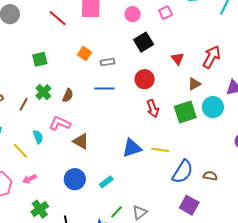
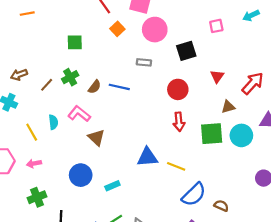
pink circle: (133, 14) -> (155, 30), moved, size x1.5
orange square: (84, 53) -> (117, 29), moved
blue line: (104, 89) -> (119, 87), moved

